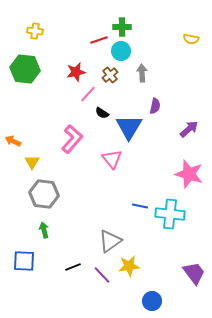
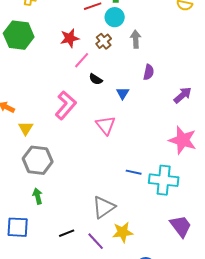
blue triangle: (129, 127) -> (123, 93), size x0.5
purple trapezoid: (194, 273) -> (181, 226), moved

